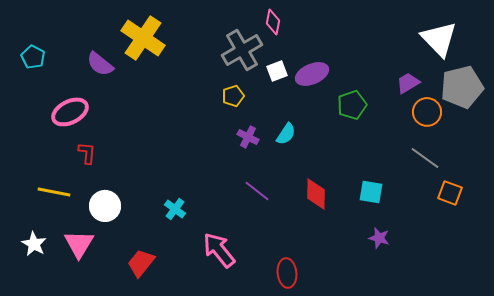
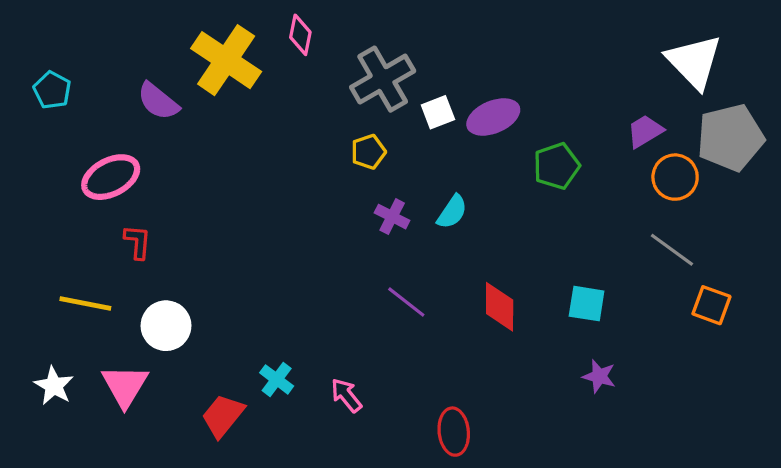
pink diamond: (273, 22) -> (300, 35), moved
cyan cross: (175, 209) -> (277, 379), moved
pink arrow: (219, 250) -> (346, 395), size x0.6

